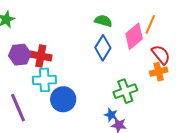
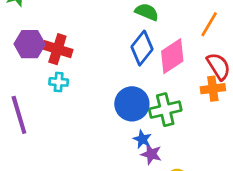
pink diamond: (134, 36) -> (172, 56), moved
cyan cross: (44, 80) -> (59, 82), size x0.6
blue circle: (63, 99) -> (132, 104), moved

